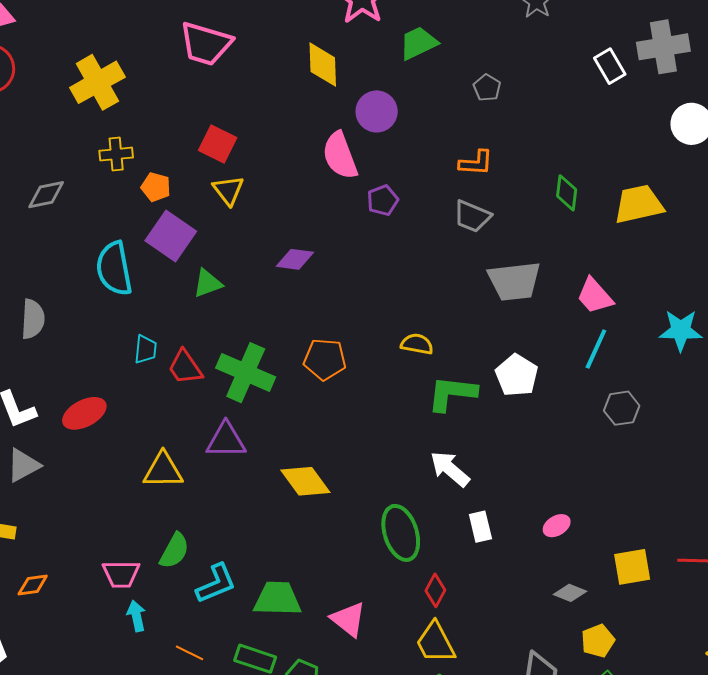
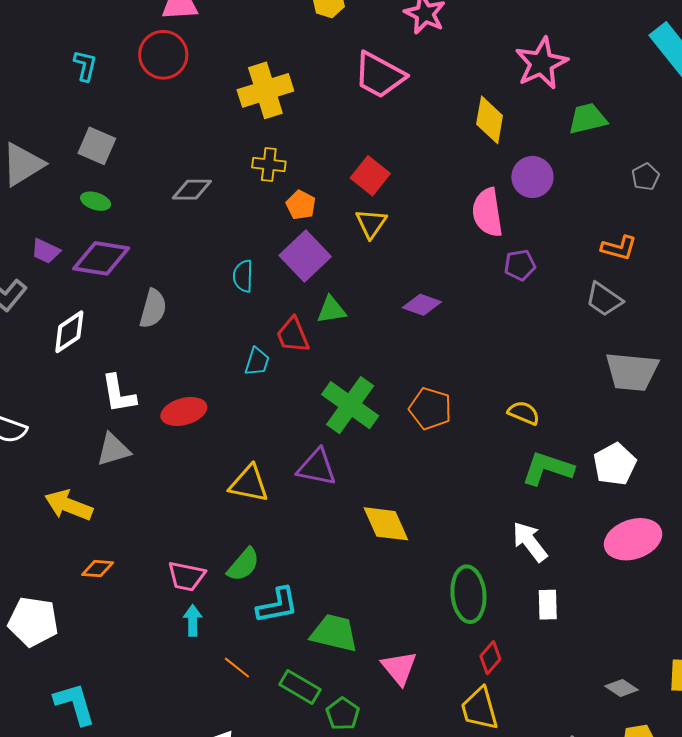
cyan semicircle: (114, 269) -> (243, 276), size x0.6
red trapezoid: (185, 367) -> (293, 335), moved
pink ellipse: (557, 526) -> (633, 539), moved, size x2.0

